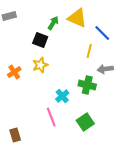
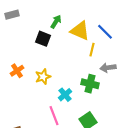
yellow triangle: (77, 18) -> (80, 31), moved
yellow star: (40, 65) -> (43, 77), moved

